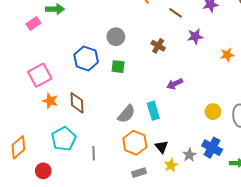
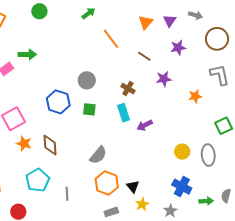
cyan rectangle: (153, 111) -> (123, 113), moved
gray star: (189, 155) -> (170, 211), moved

